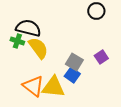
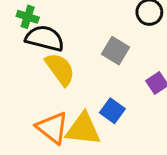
green cross: (17, 41) -> (28, 17), moved
gray square: (74, 62) -> (115, 51), moved

